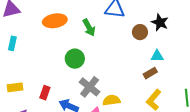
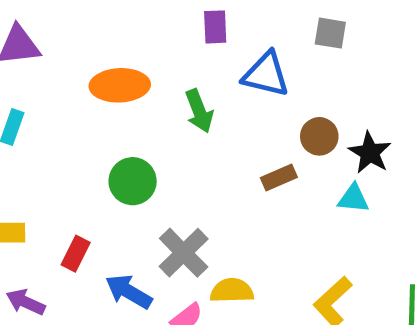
black star: (160, 22) -> (370, 153), moved
green circle: (75, 59) -> (133, 181), moved
brown rectangle: (150, 73) -> (279, 178), moved

